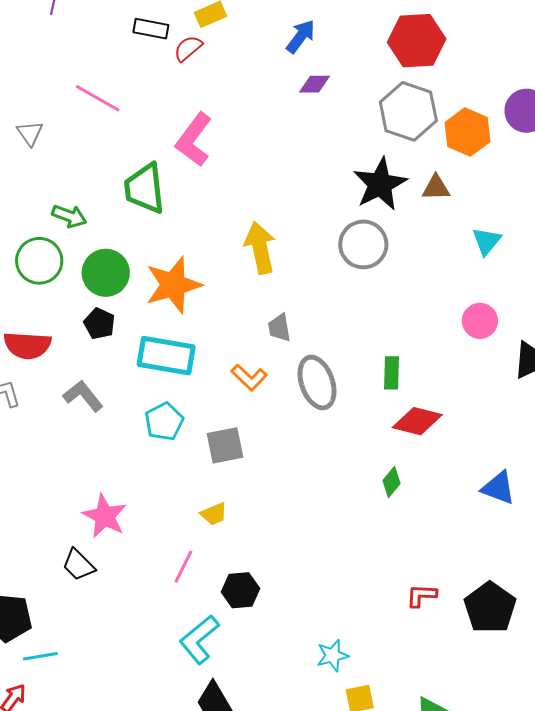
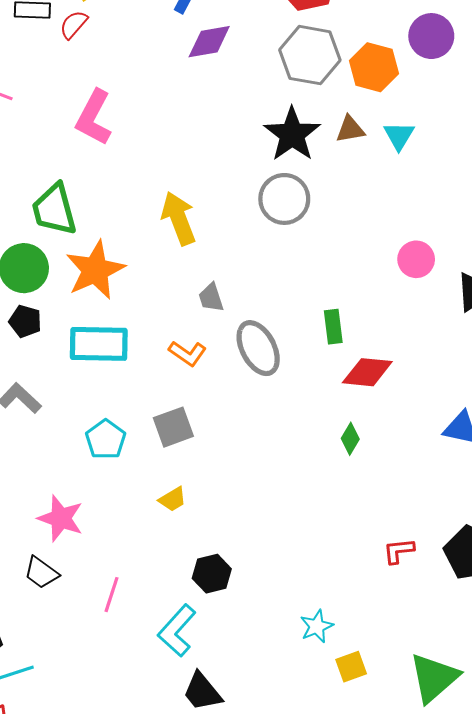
purple diamond: (315, 84) -> (209, 42), size x1.4
green trapezoid: (145, 188) -> (54, 210), moved
cyan triangle: (487, 241) -> (399, 136), moved
cyan pentagon: (164, 422) -> (106, 439), moved
pink line: (183, 567) -> (112, 595), moved

